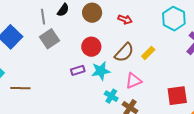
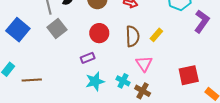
brown semicircle: (124, 52) -> (132, 36), turned -40
cyan star: (101, 71) -> (95, 81), moved
pink triangle: (134, 81) -> (144, 64), turned -36

